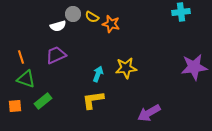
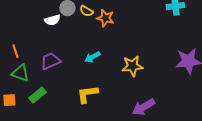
purple trapezoid: (56, 55) -> (50, 61), moved
yellow star: (126, 68) -> (132, 66), moved
cyan arrow: (98, 74) -> (92, 57), moved, turned -140

